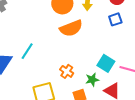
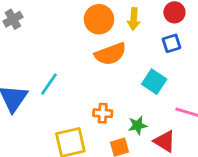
cyan square: (106, 63) -> (154, 82), moved
orange cross: (67, 71) -> (103, 113), turned -32

